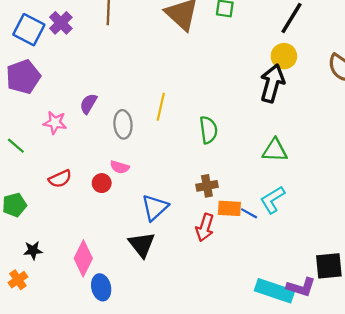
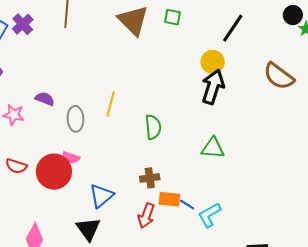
yellow circle: (284, 56) -> (213, 62), moved
purple semicircle: (88, 104) -> (45, 99), turned 78
red semicircle: (60, 179) -> (16, 166), turned 40
red circle: (102, 183) -> (54, 172), size x2.0
cyan L-shape: (272, 200) -> (209, 215), moved

